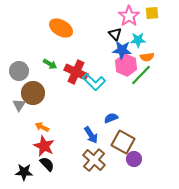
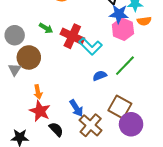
green line: (141, 75) -> (125, 66), moved
blue semicircle: (111, 118) -> (100, 76), moved
orange arrow: (42, 127) -> (38, 92), turned -128
blue arrow: (91, 135) -> (76, 108), moved
purple circle: (134, 159) -> (131, 124), size x1.5
black semicircle: (47, 164) -> (56, 129), moved

